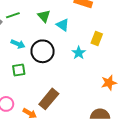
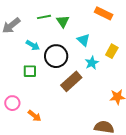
green line: (13, 15) -> (44, 17), moved
cyan triangle: (63, 25) -> (83, 40), moved
brown rectangle: (49, 99) -> (71, 81), moved

